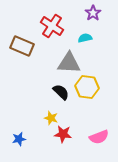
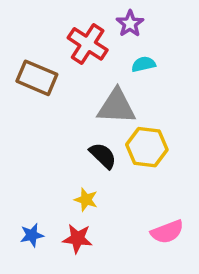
purple star: (93, 13) -> (130, 24), moved
red star: (63, 134) -> (78, 239), moved

